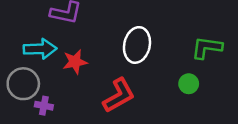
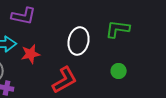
green L-shape: (207, 48) -> (118, 29), moved

